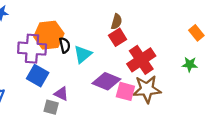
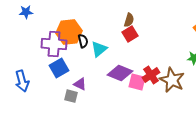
red cross: (141, 60) -> (151, 75), moved, size x0.7
blue square: (38, 76) -> (59, 68), turned 30
brown star: (147, 89) -> (172, 80), moved, turned 30

